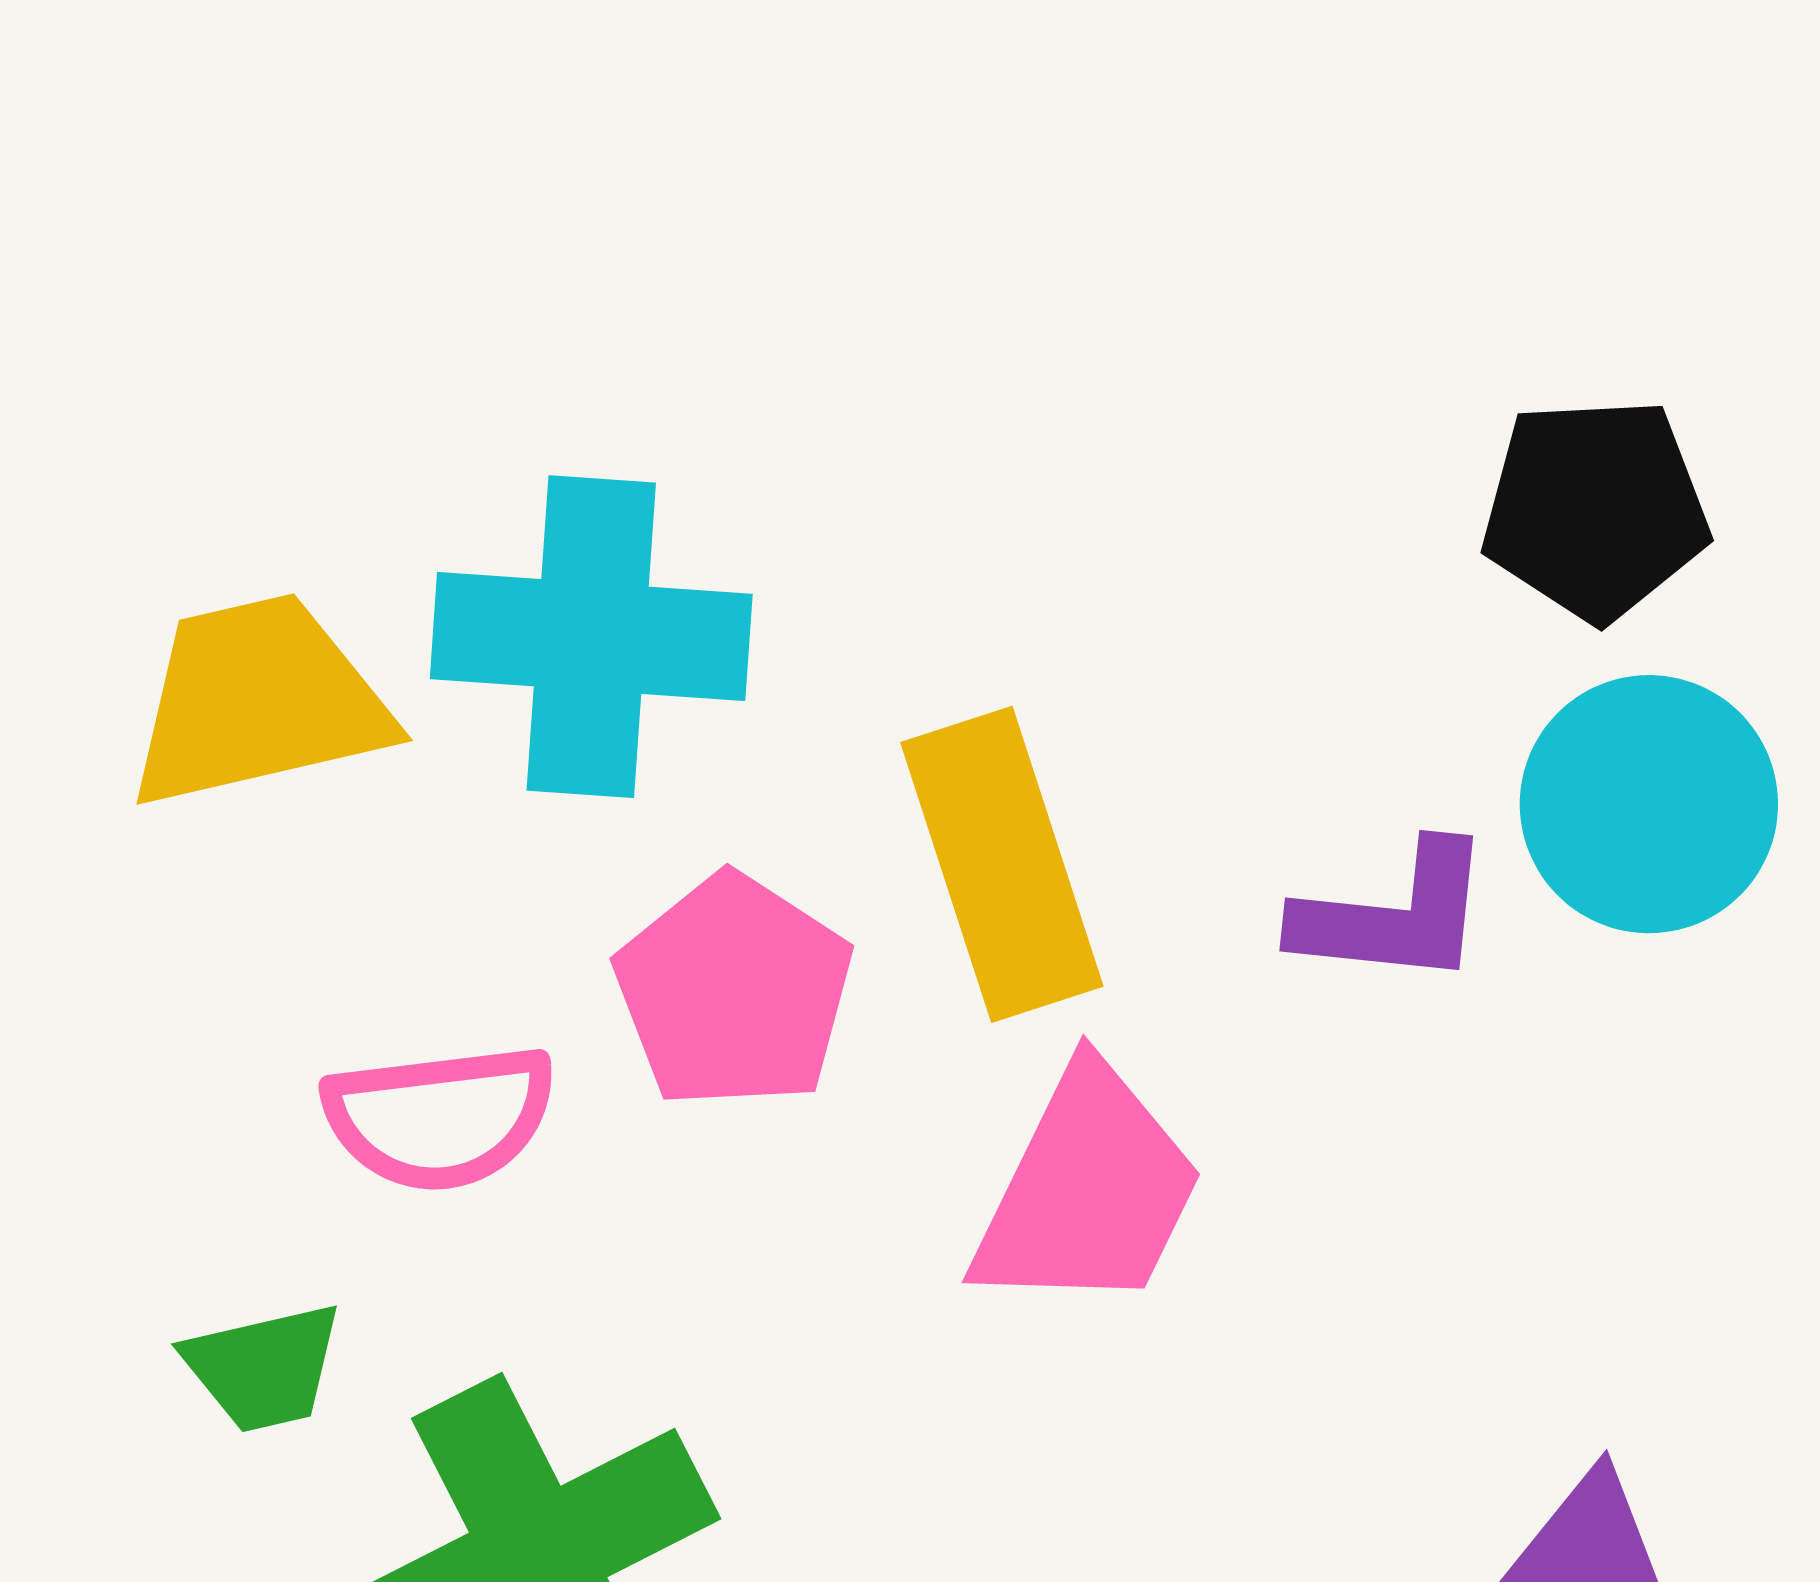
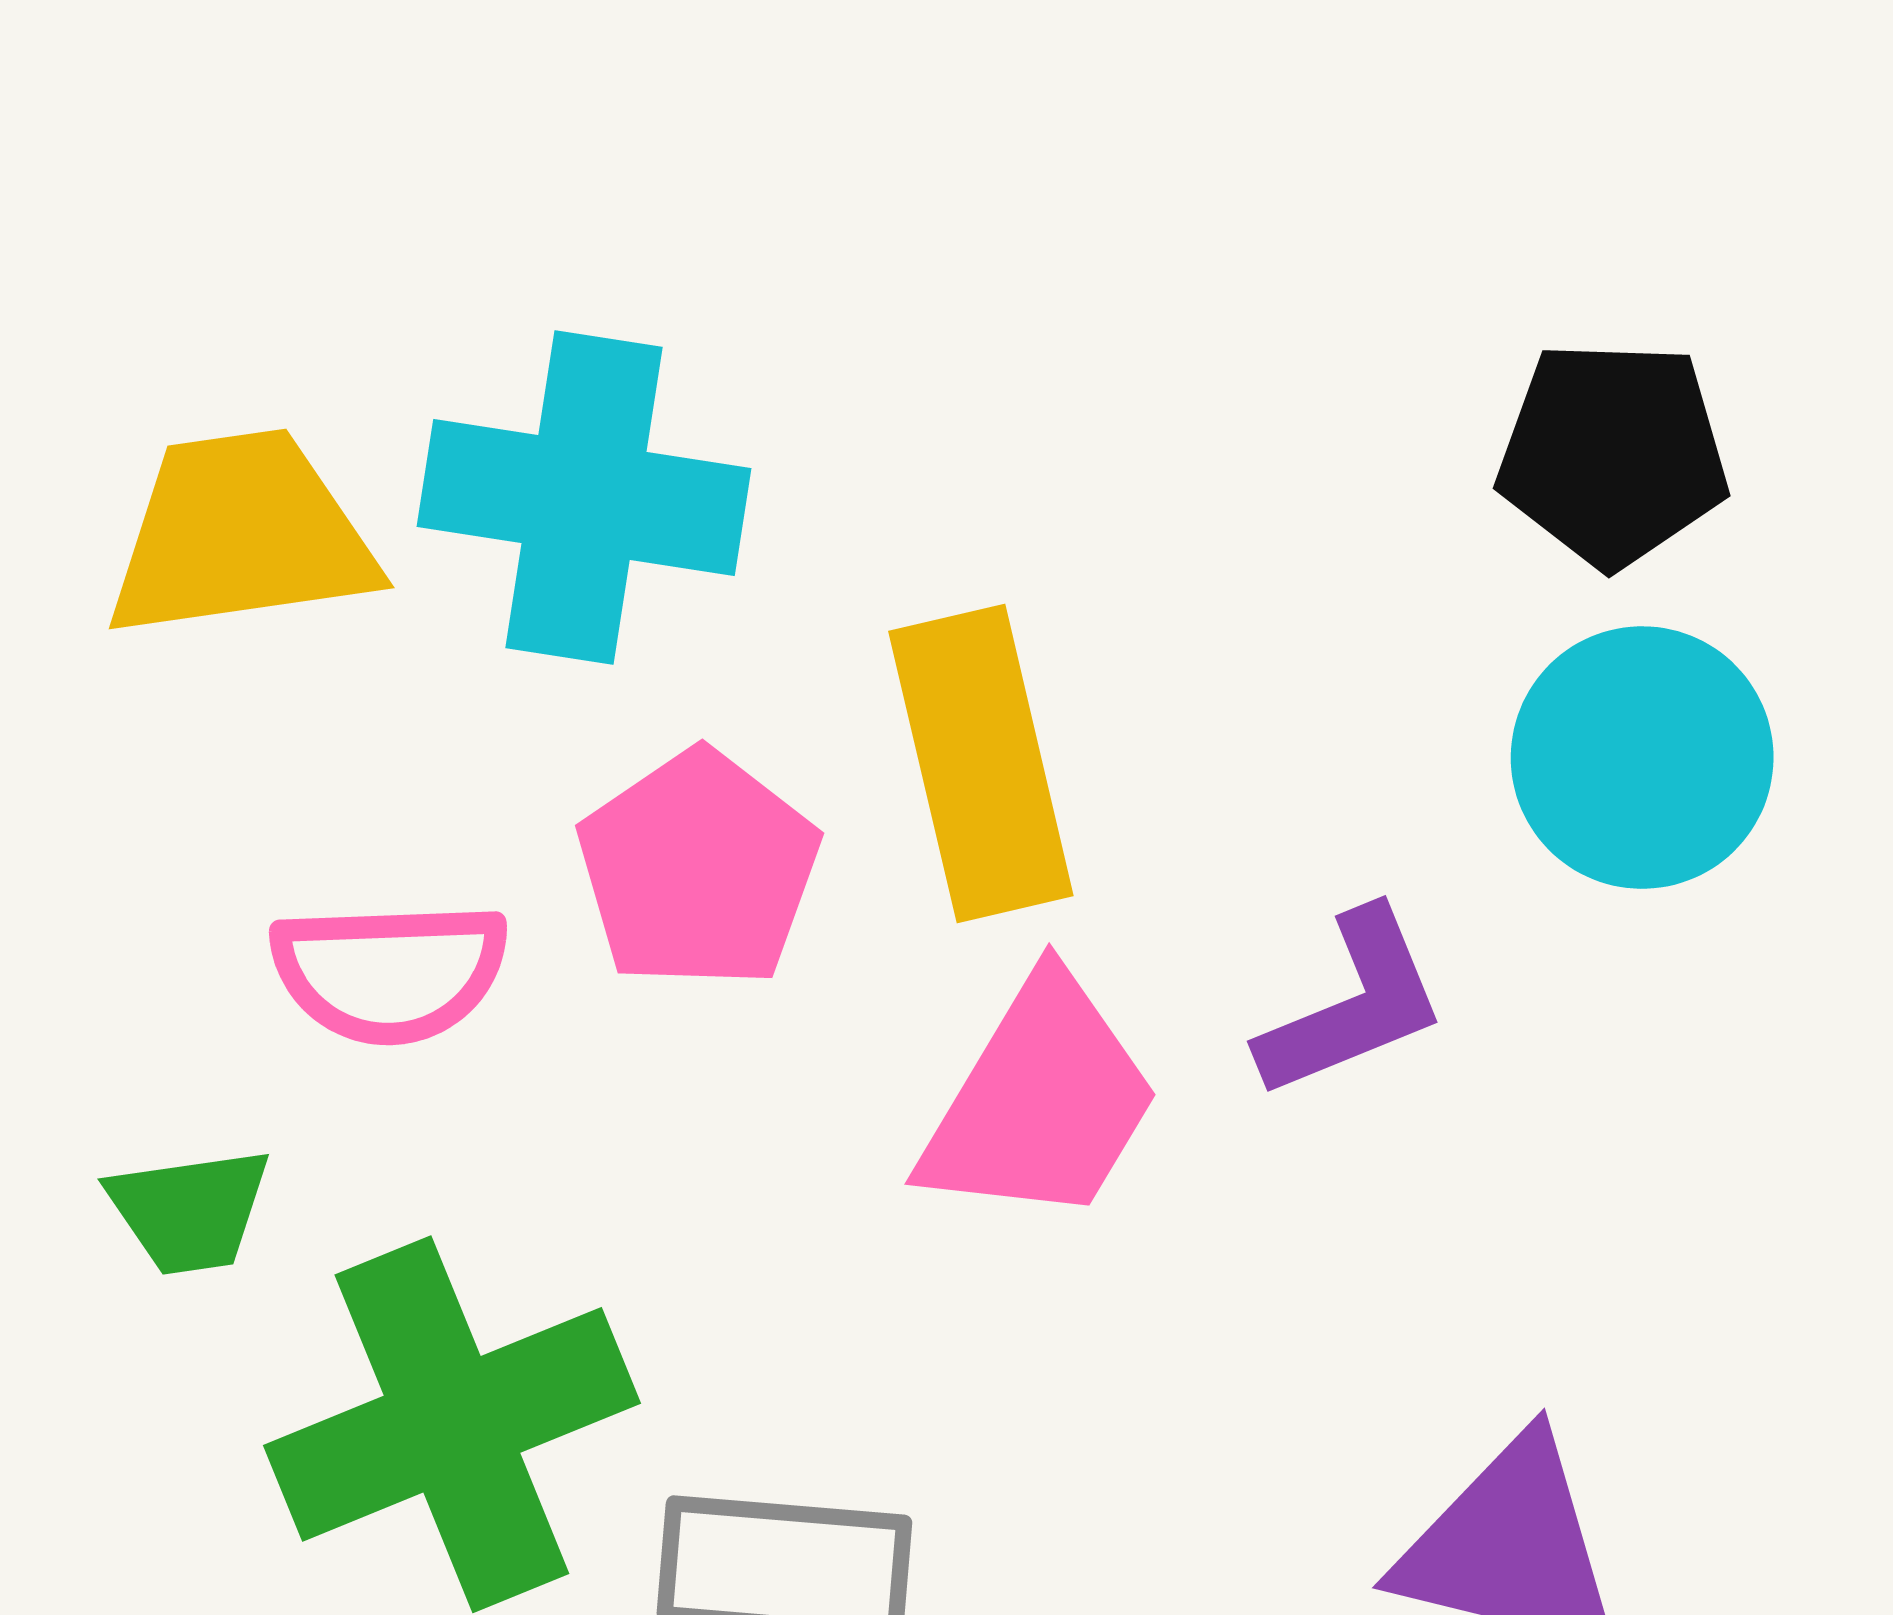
purple L-shape: (1394, 915) -> (1353, 1004), moved, turned -33

